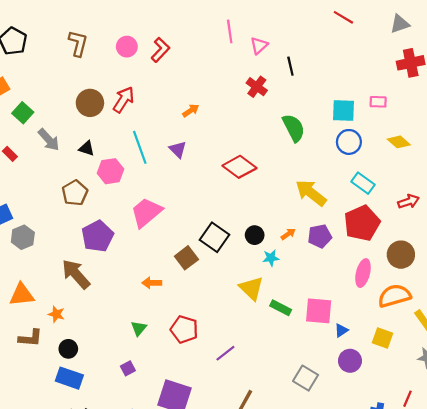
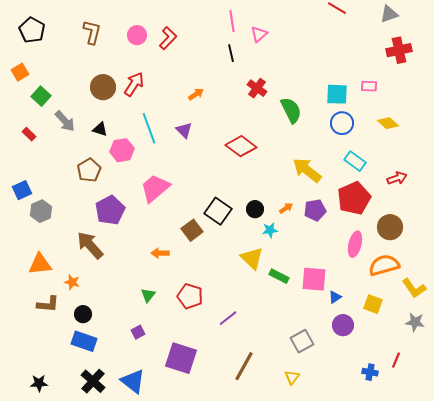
black line: (290, 66) -> (231, 53), moved
red cross: (257, 87) -> (257, 88), moved
gray square: (306, 378) -> (302, 341), turned 30

